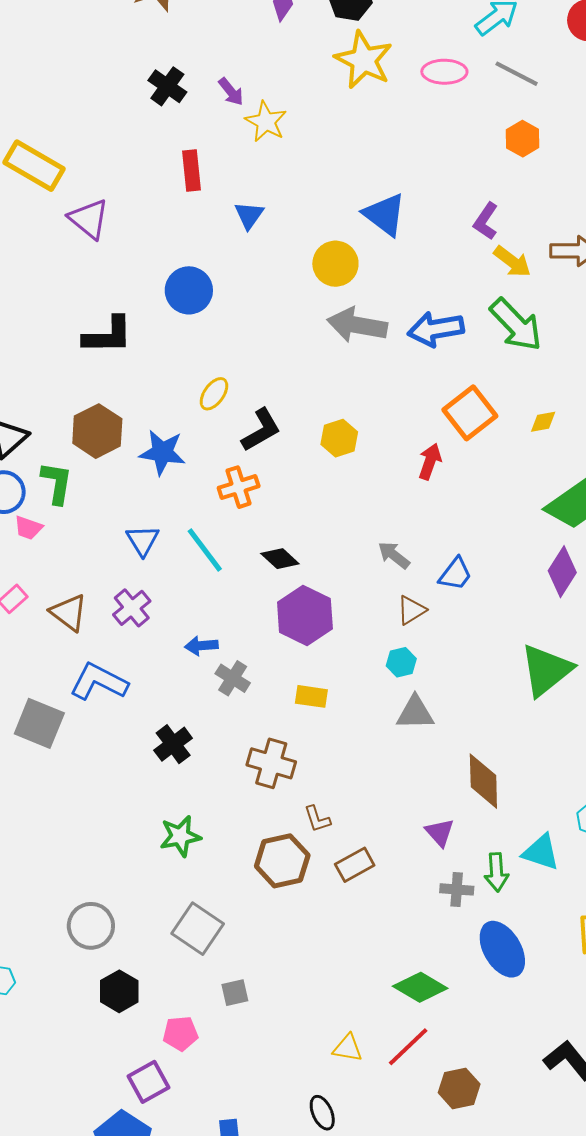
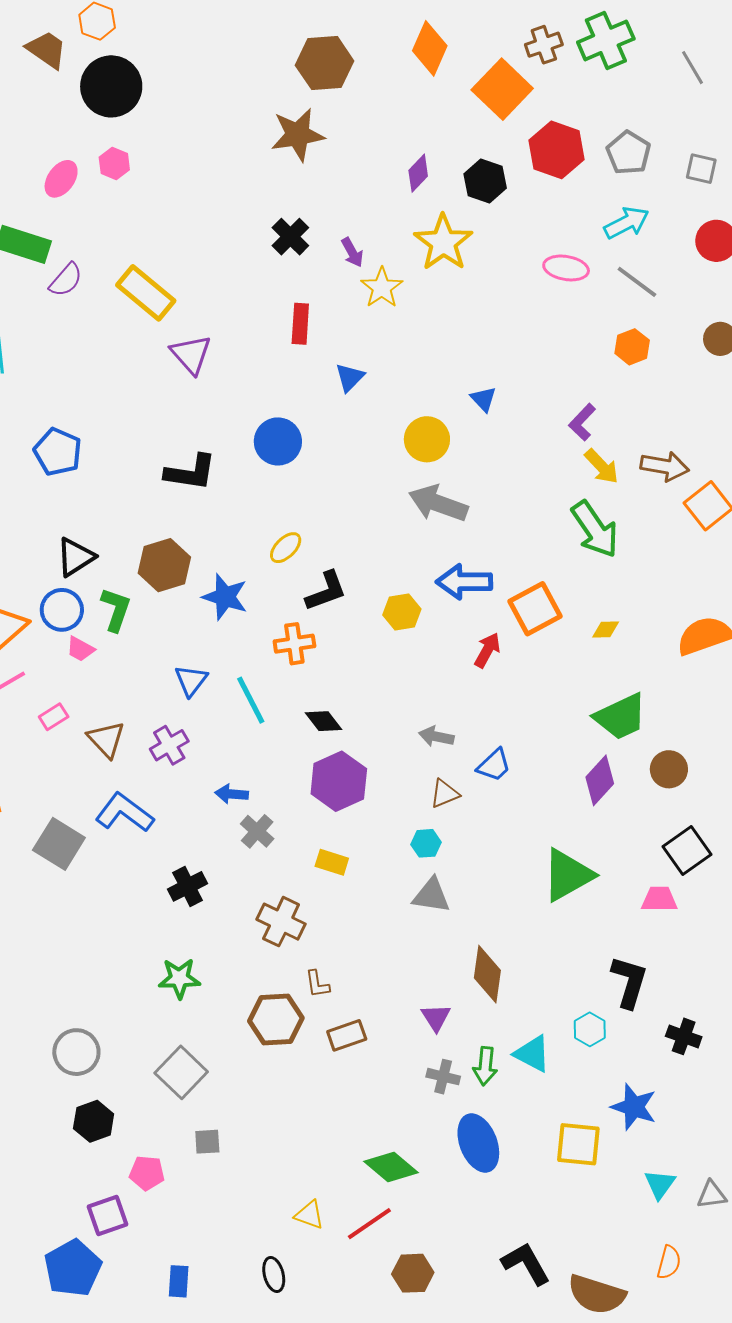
yellow star: (364, 60) -> (443, 242), moved
blue triangle: (385, 215) -> (483, 399), size x0.6
blue arrow: (436, 329) -> (464, 582), moved
gray arrow: (394, 555) -> (436, 736), turned -36

